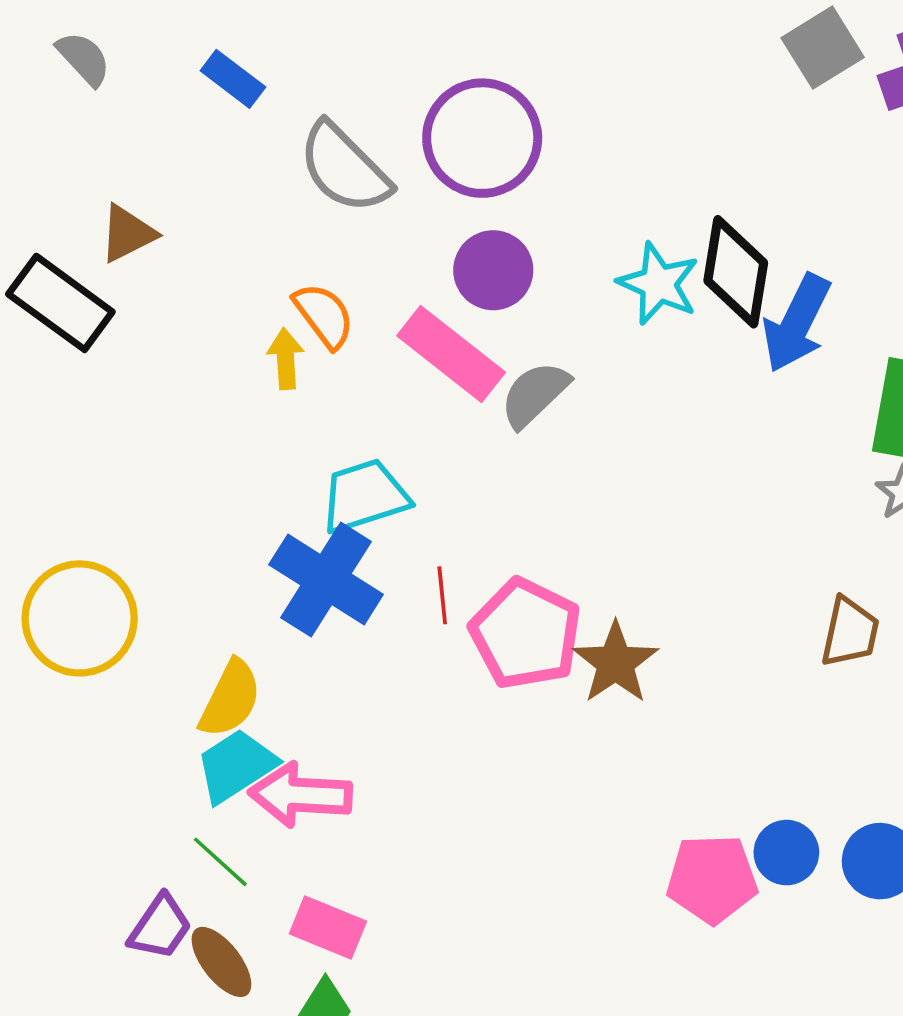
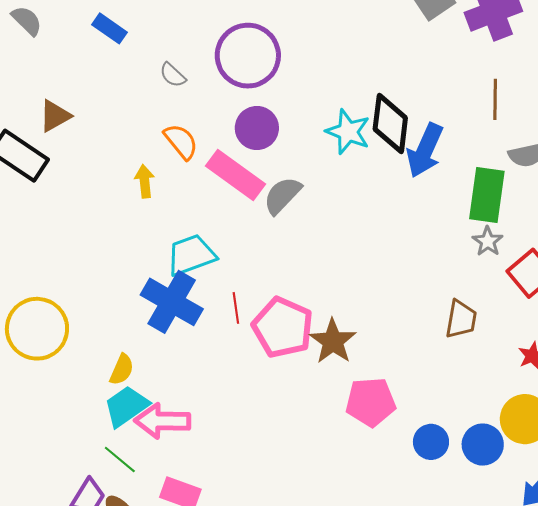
gray semicircle: (344, 168) -> (173, 75), size x0.5
orange semicircle: (324, 315) -> (181, 141), moved
yellow semicircle: (230, 699) -> (122, 370), size x0.7
pink pentagon: (712, 879) -> (371, 402), moved

